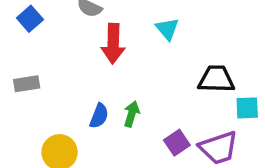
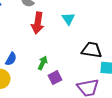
blue semicircle: (99, 116) -> (11, 59), moved
purple square: (177, 143) -> (55, 78), moved

